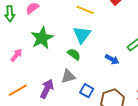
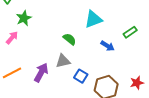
cyan triangle: (82, 35) -> (93, 19), moved, turned 30
green star: (42, 38) -> (24, 18), moved, size x0.7

